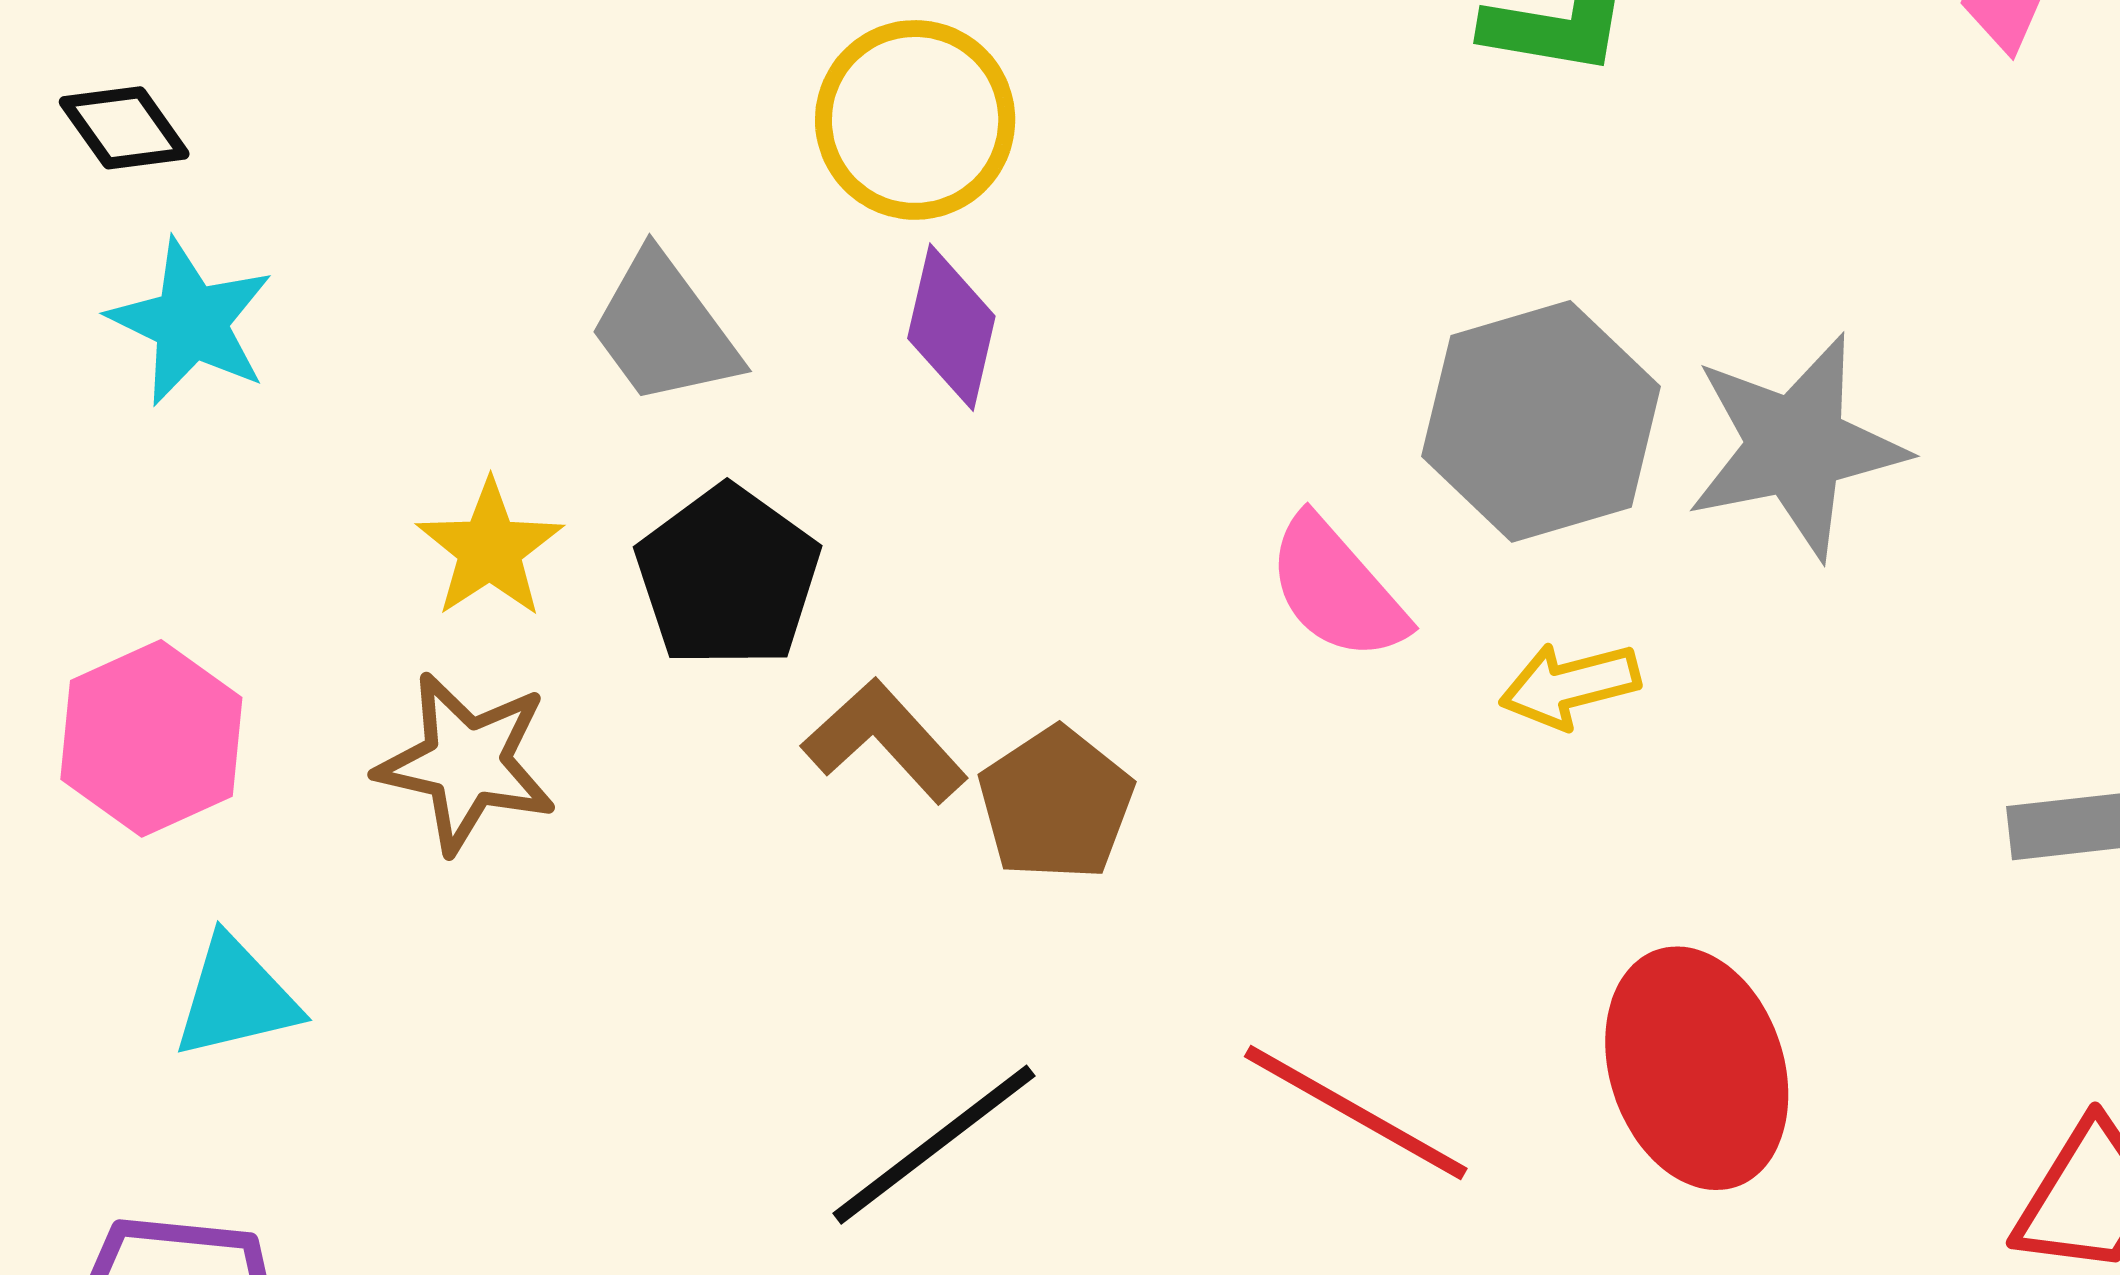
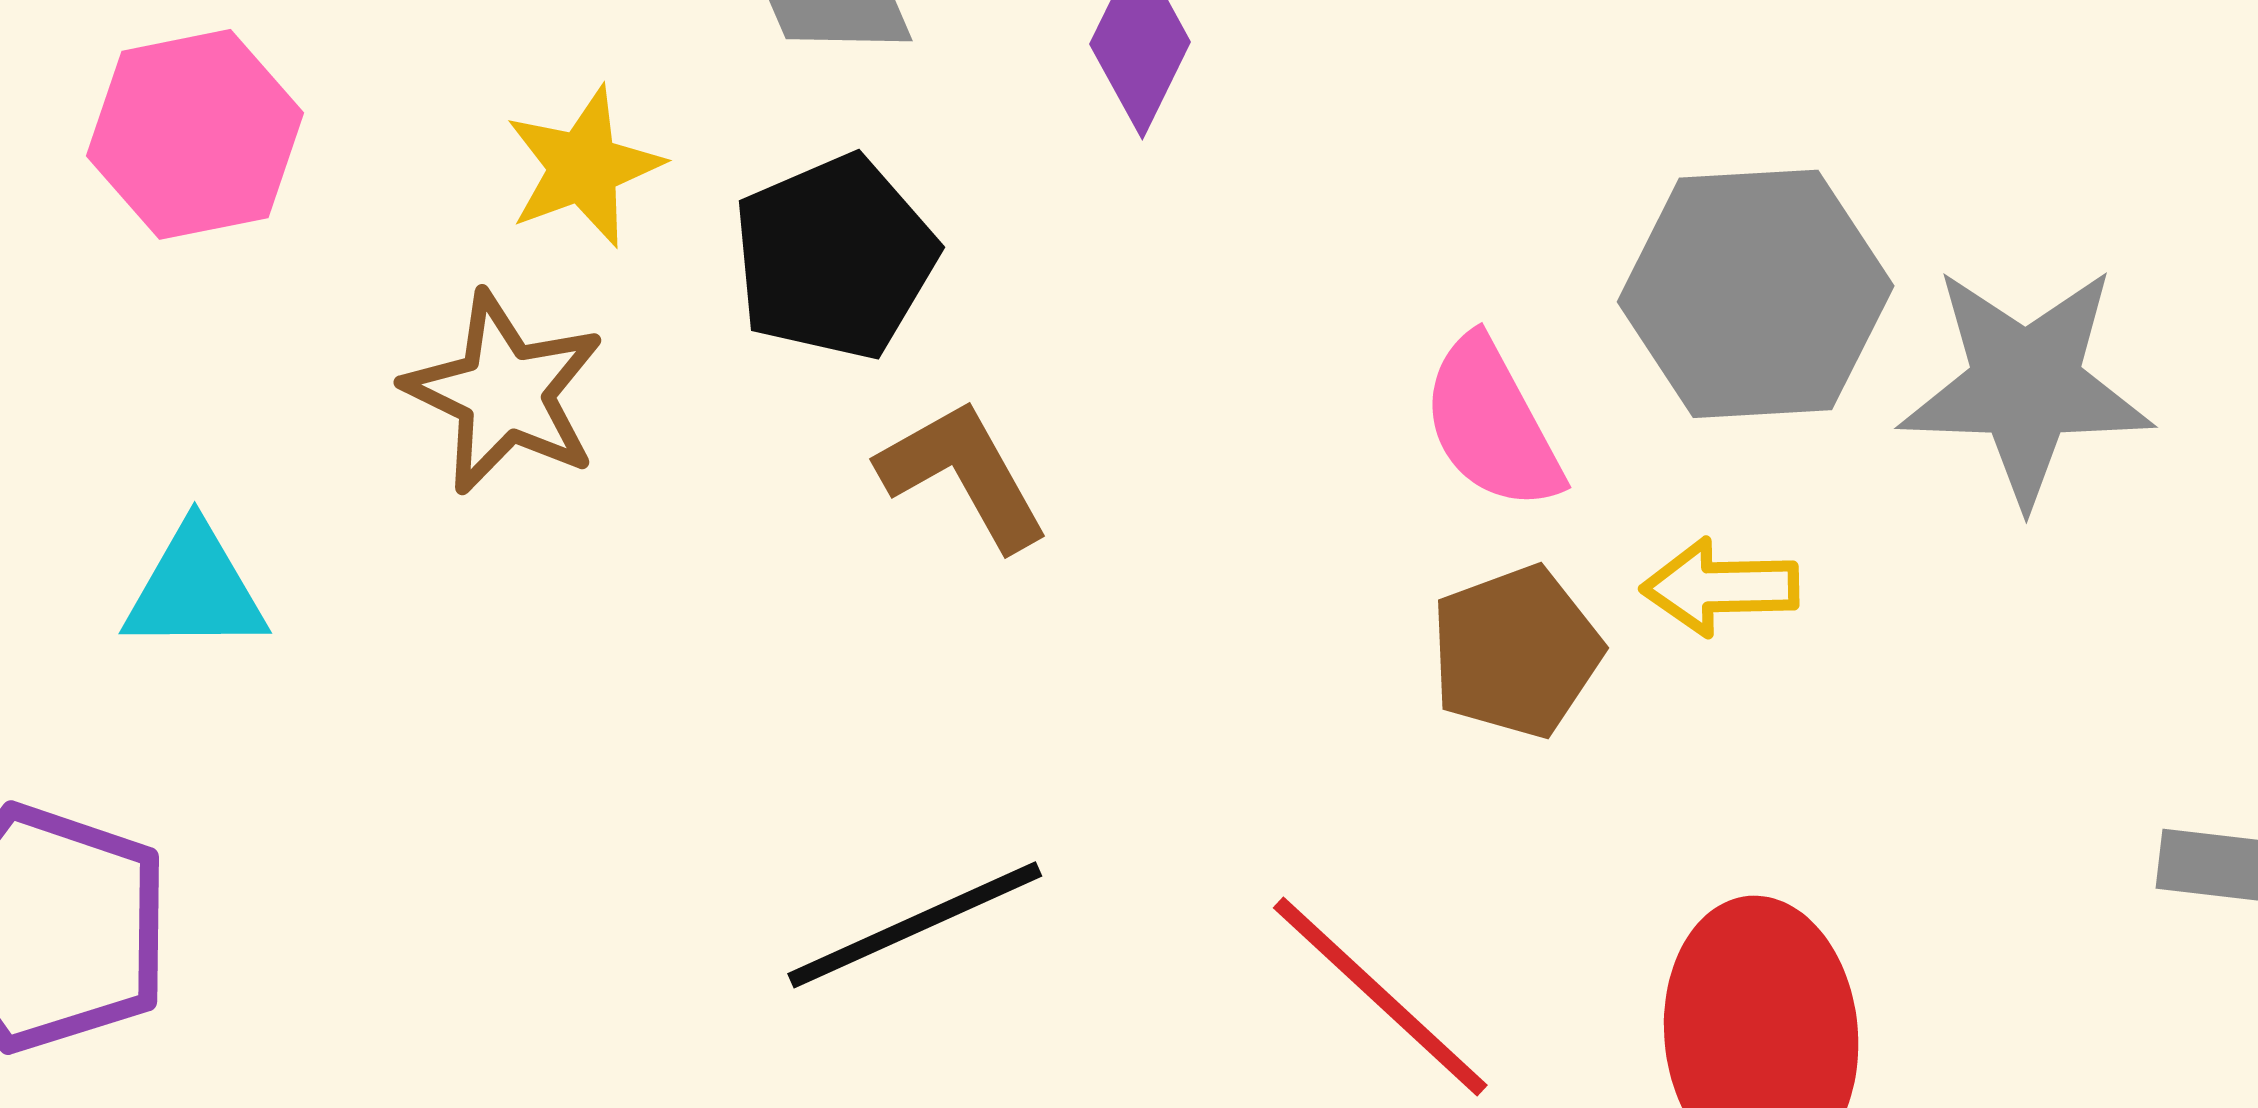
pink hexagon: (151, 738) -> (195, 134), moved
brown pentagon: (1056, 804) -> (1516, 652), moved

